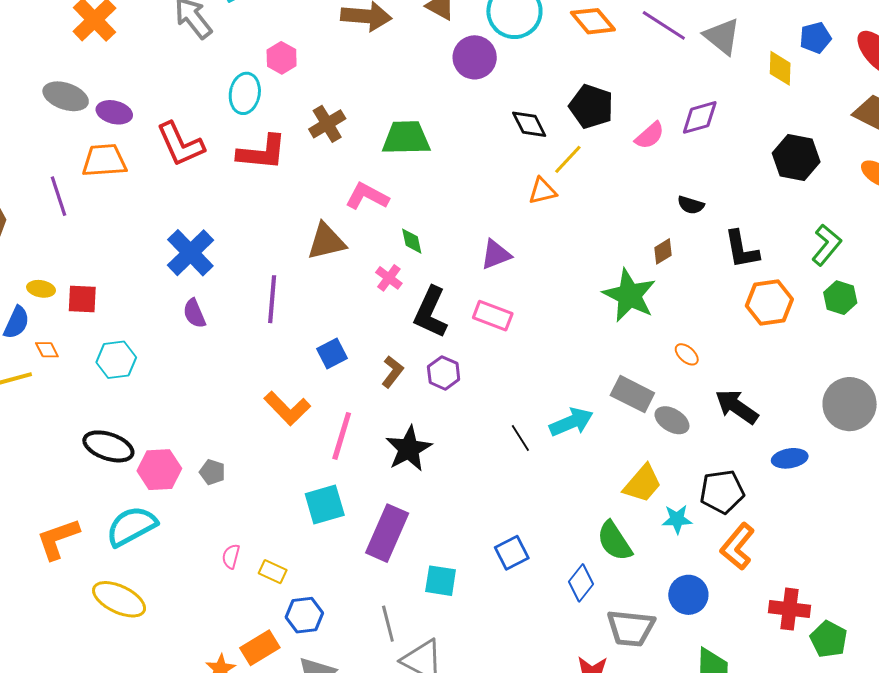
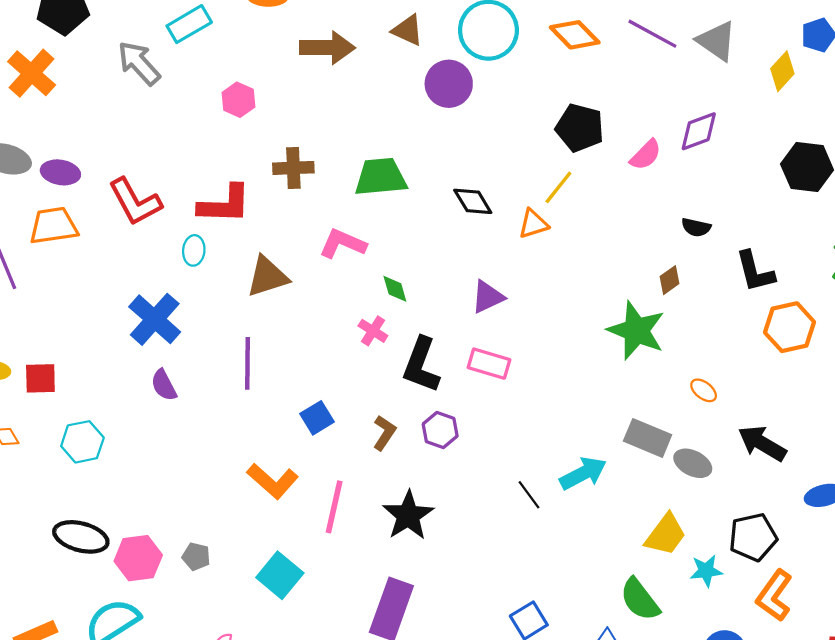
yellow diamond: (780, 68) -> (782, 71), turned 45
cyan ellipse: (245, 93) -> (194, 250), moved, size x0.7
brown cross: (327, 124) -> (293, 168), turned 33
black diamond: (529, 124) -> (473, 201), moved
brown triangle: (326, 241) -> (267, 277), moved
cyan square: (325, 505) -> (280, 575), moved, turned -30

